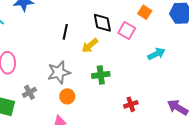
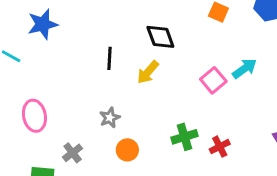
pink square: (127, 30) -> (213, 80), moved, turned 30
gray star: (59, 72) -> (110, 118), size x0.6
green cross: (101, 75) -> (184, 137), moved

